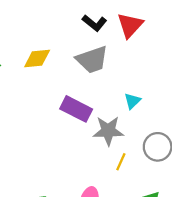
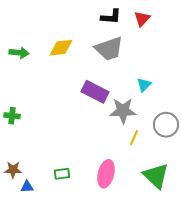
black L-shape: (94, 23) -> (111, 17), turned -35
red triangle: (130, 25) -> (142, 19), size x0.7

